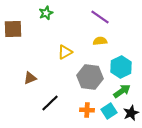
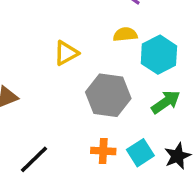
cyan hexagon: (121, 67) -> (159, 55), moved
green arrow: (122, 91) -> (166, 102), moved
black line: (50, 103) -> (34, 159), moved

